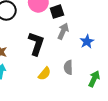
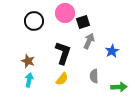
yellow semicircle: (45, 74) -> (62, 79), moved
green arrow: (94, 79) -> (119, 87), turned 63

